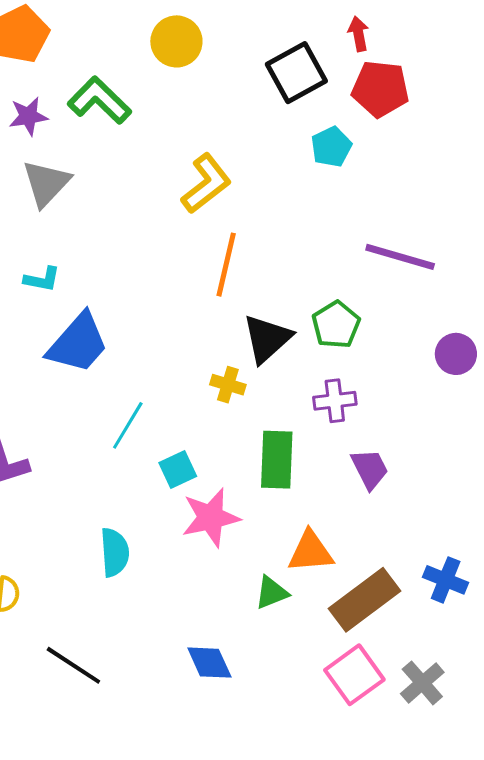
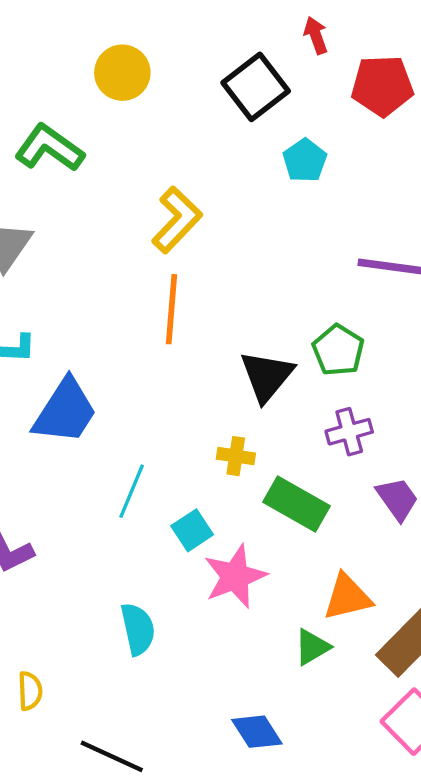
red pentagon: (380, 89) -> (382, 86), moved
orange line: (226, 265) -> (171, 309), moved
yellow cross: (228, 385) -> (236, 456), moved
green rectangle: (277, 460) -> (296, 504), turned -54

